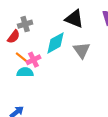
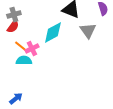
gray cross: (25, 24) -> (14, 15), moved
gray triangle: (82, 50) -> (88, 31), moved

